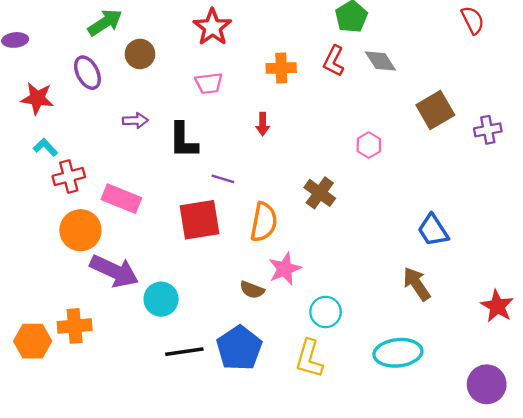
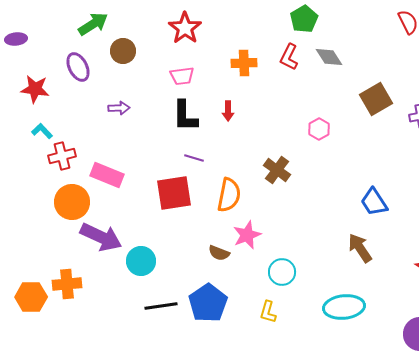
black L-shape: (183, 140) -> (185, 116), moved
yellow L-shape: (309, 359) -> (268, 312), size x0.7

